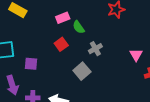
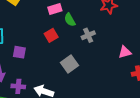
gray cross: (95, 49) -> (88, 35), moved
pink triangle: (136, 55) -> (125, 52), turned 40

